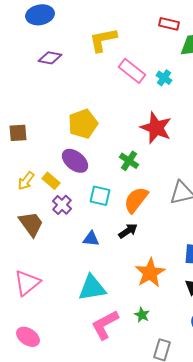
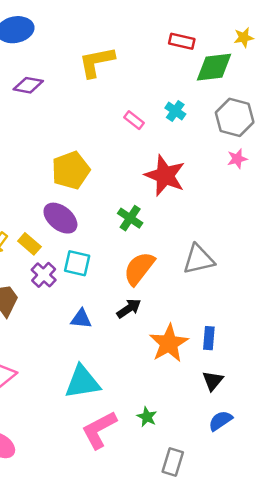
pink rectangle: (132, 71) -> (134, 120), moved, size x0.6
cyan square: (100, 196) -> (77, 263), moved
orange star: (150, 273) -> (169, 343), moved

